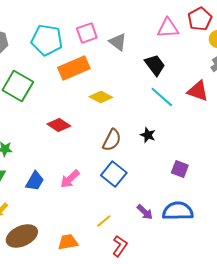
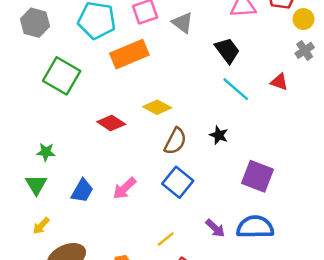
red triangle: (198, 91) -> (279, 82), size x0.7
yellow diamond: (101, 97) -> (157, 107), moved
purple square: (180, 169) -> (258, 176), size x1.5

